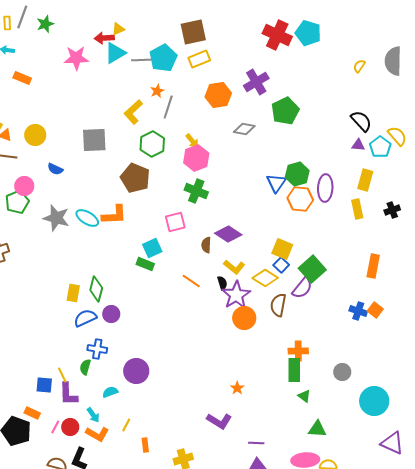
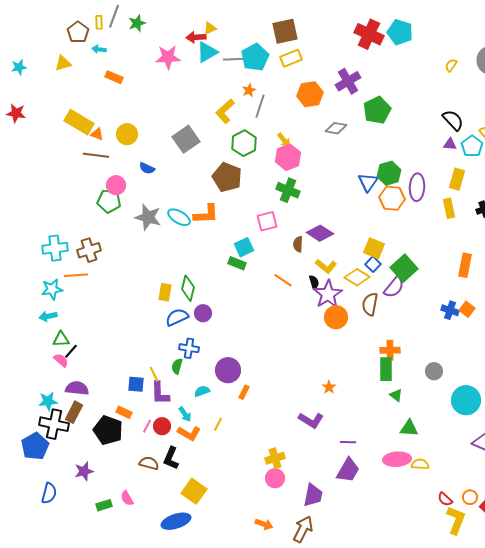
gray square: (94, 140) -> (186, 139), turned -32
green pentagon: (17, 202) -> (109, 201), turned 30
orange rectangle: (145, 445) -> (244, 392), moved, turned 32

